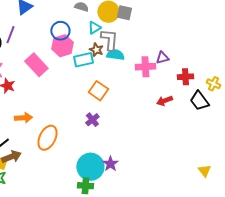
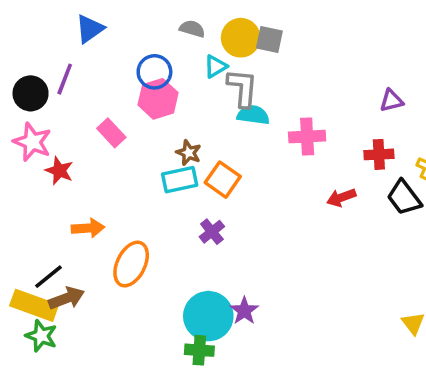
brown star: (96, 50) -> (189, 153), moved
purple triangle: (162, 58) -> (392, 101), moved
cyan rectangle: (83, 60) -> (180, 180), moved
pink rectangle: (36, 65) -> (111, 133), size x0.7

